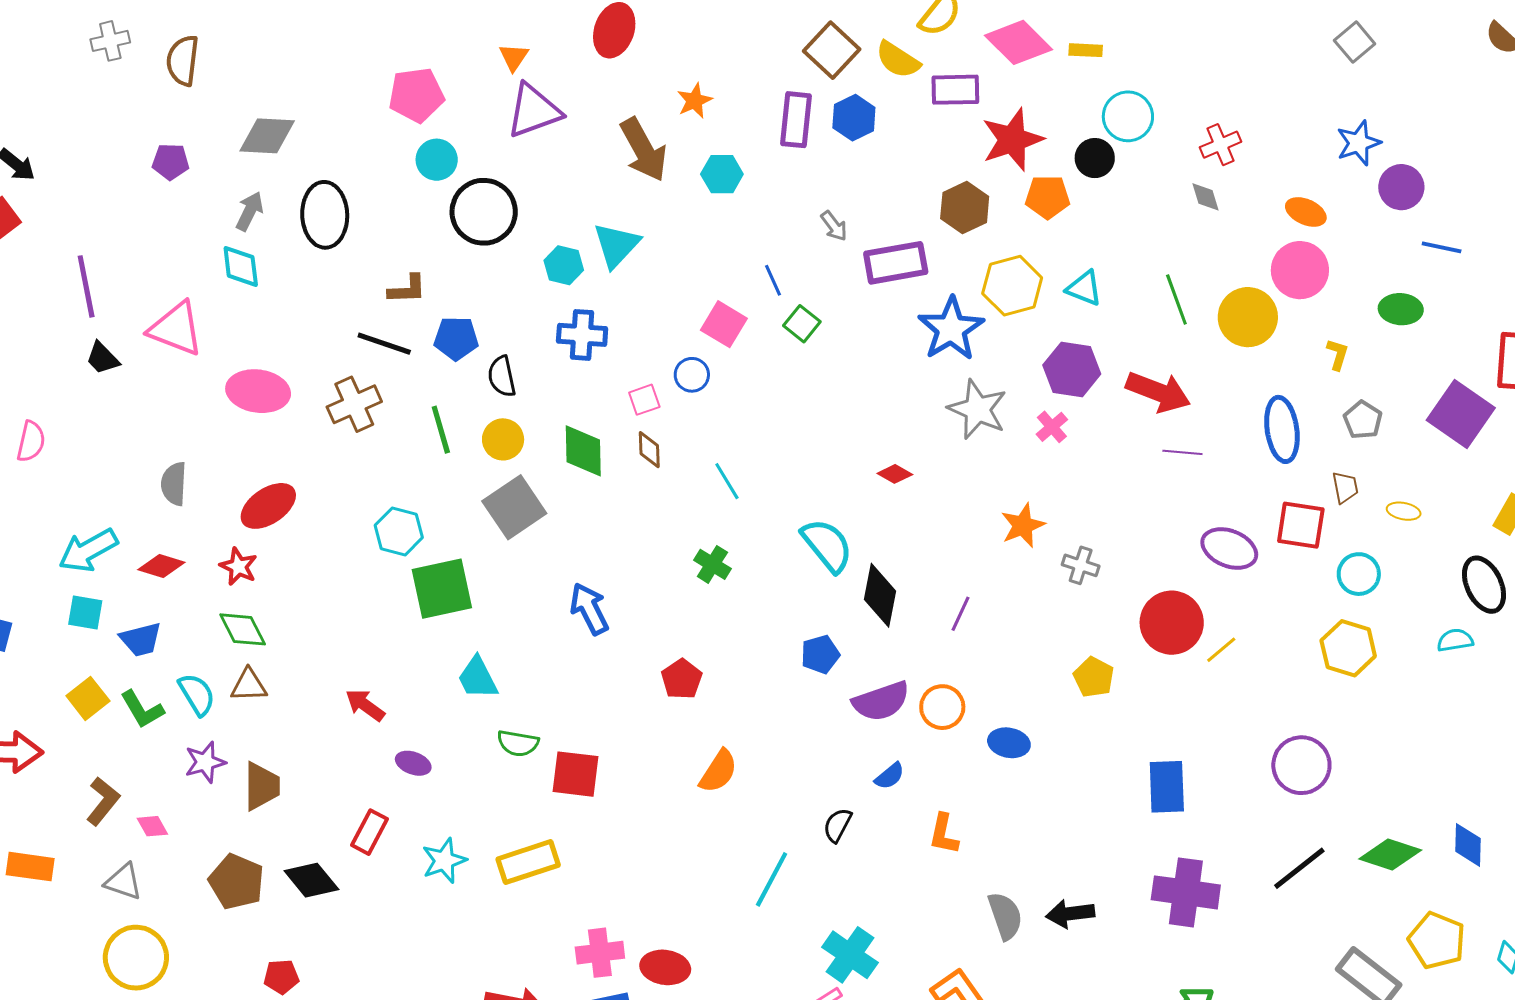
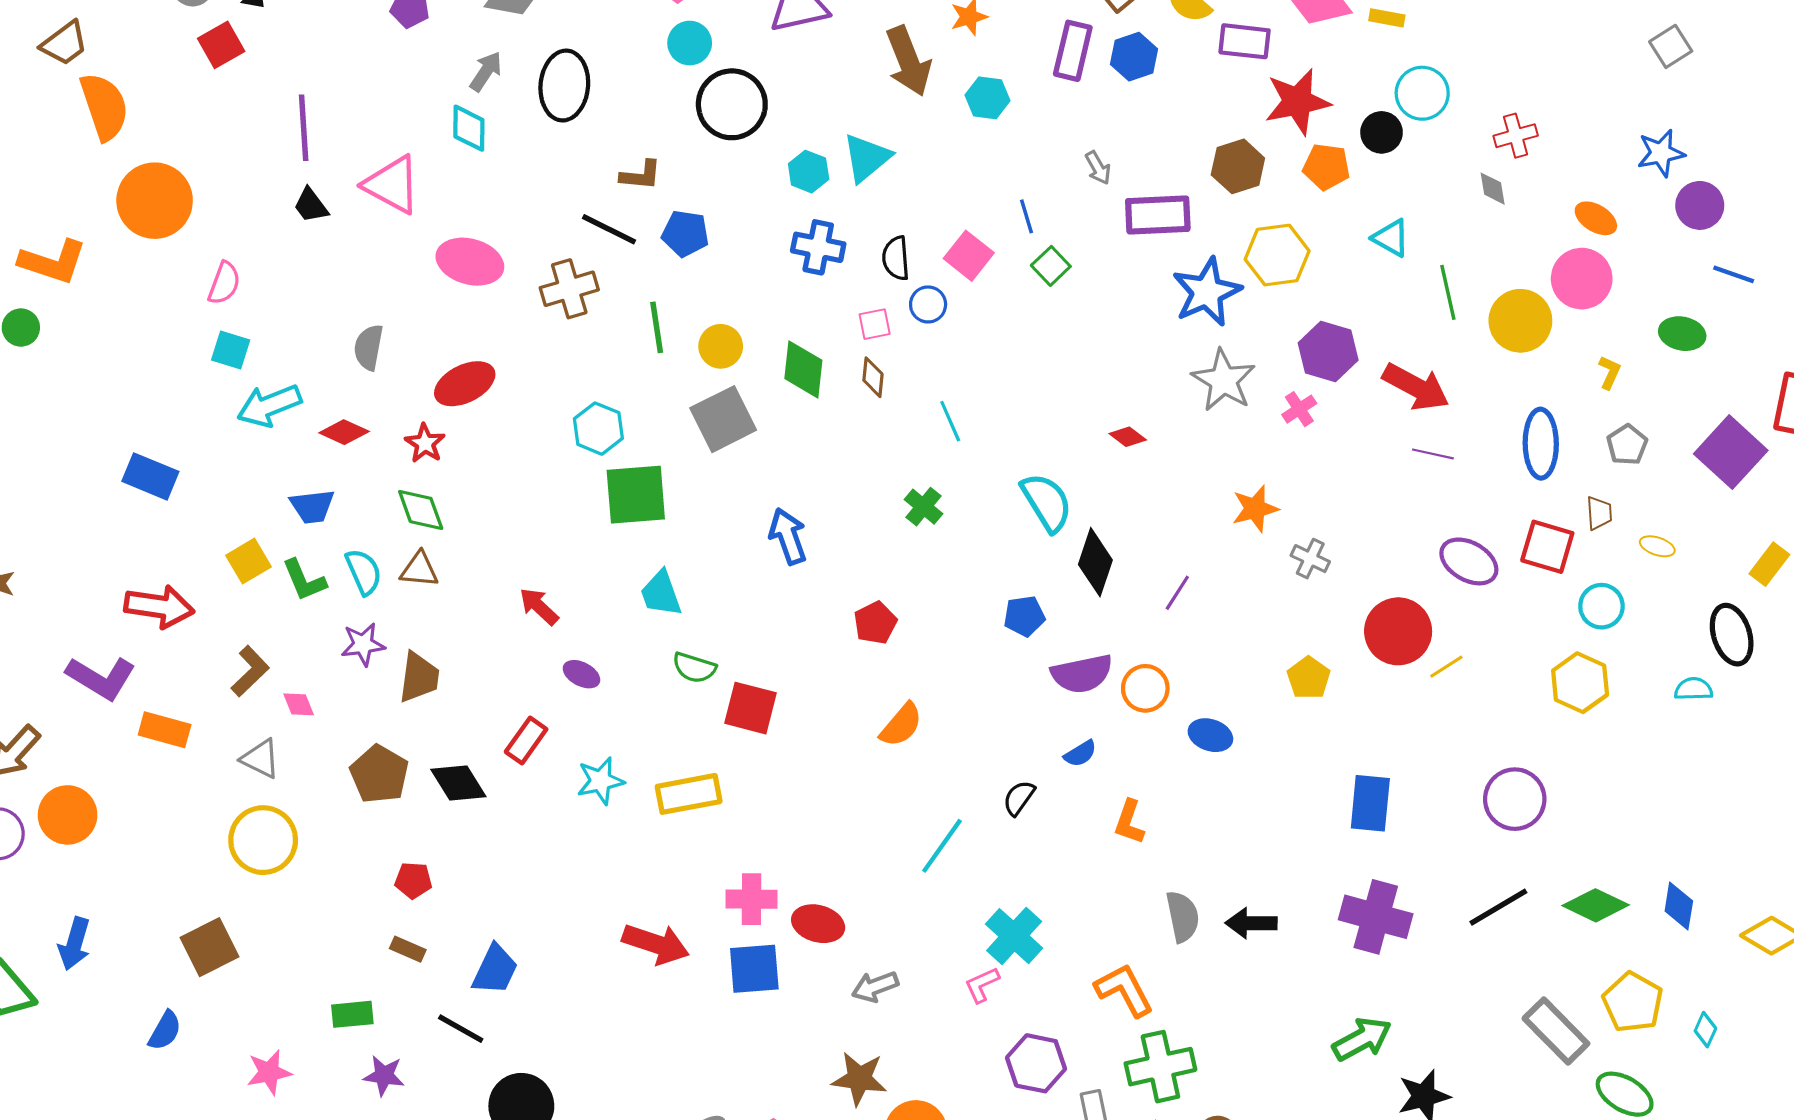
cyan triangle: (1084, 288) -> (1391, 238), moved
black semicircle: (502, 376) -> (896, 258), moved
cyan square: (85, 612) -> (231, 350), moved

